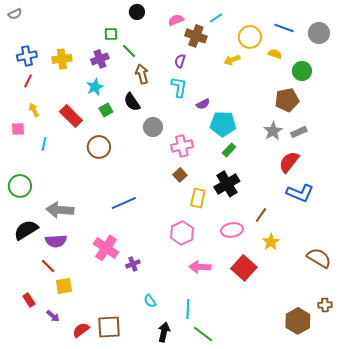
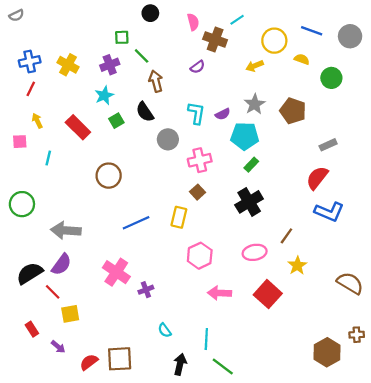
pink semicircle: (176, 20) -> (193, 22), turned 98
yellow cross: (62, 59) -> (68, 65), turned 36
purple semicircle: (180, 61) -> (198, 67), turned -144
cyan L-shape: (179, 87) -> (196, 113), moved
brown pentagon: (287, 100) -> (293, 111), moved, turned 30
gray star: (273, 131) -> (255, 104), moved
brown circle: (99, 147) -> (109, 176), moved
yellow rectangle: (198, 198) -> (179, 217), moved
black semicircle: (26, 230) -> (30, 273), moved
purple semicircle: (56, 241) -> (61, 264), turned -50

